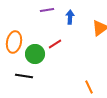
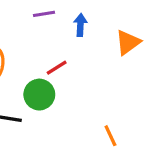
green circle: (35, 54) -> (39, 95), moved

